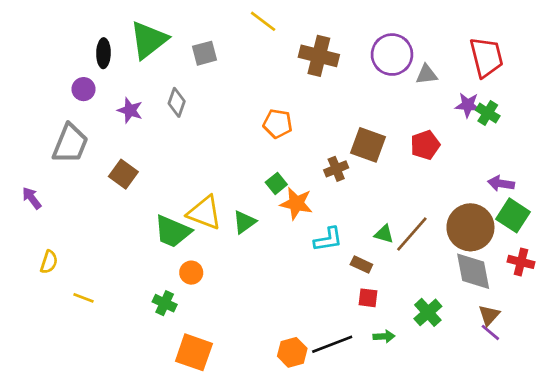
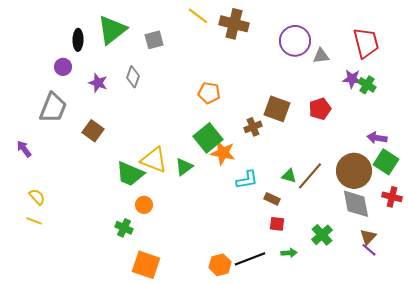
brown cross: (319, 56) -> (234, 24), moved
green square: (276, 183) -> (208, 138), size x1.8
yellow semicircle: (49, 262) -> (37, 197), turned -60
yellow line: (84, 298) -> (34, 221), moved

